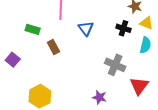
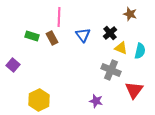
yellow triangle: (146, 23) -> (121, 48), moved
black cross: (123, 28) -> (110, 33), moved, turned 32
brown rectangle: (53, 47) -> (52, 38), moved

